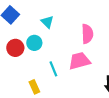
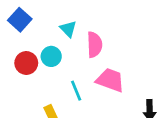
pink semicircle: (87, 34) -> (94, 45), moved
pink trapezoid: (79, 61) -> (110, 80), turned 35

